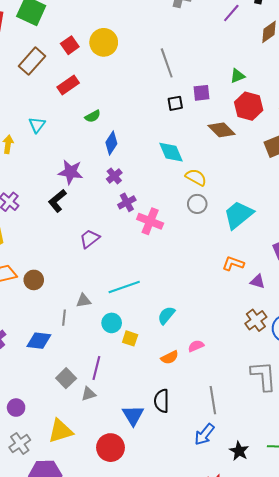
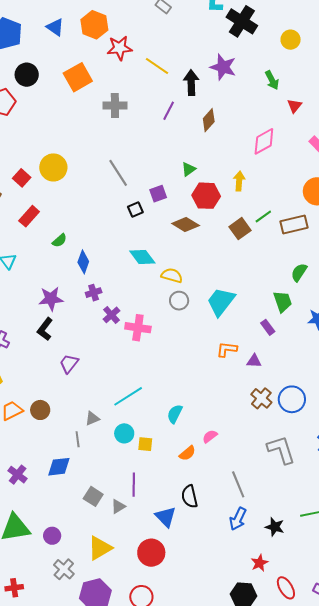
purple cross: (114, 176) -> (94, 293), turned 35
purple trapezoid: (90, 239) -> (69, 364), moved
purple line: (96, 368) -> (134, 485), moved

